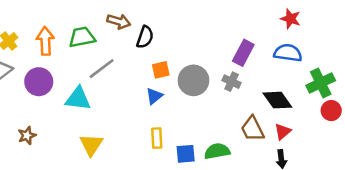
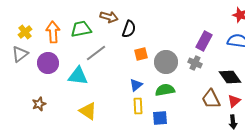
blue triangle: (154, 96) -> (136, 85), moved
yellow triangle: (91, 145) -> (88, 111), turned -30
green semicircle: (217, 151) -> (165, 90), moved

